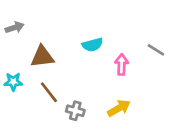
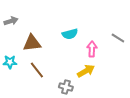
yellow arrow: (119, 108) -> (86, 71), moved
gray cross: (75, 111) -> (66, 87), moved

